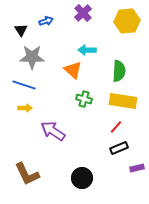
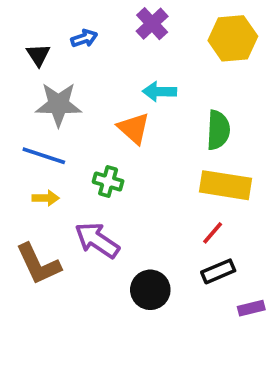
green cross: (84, 99) -> (108, 181), moved
brown L-shape: (27, 174) -> (38, 264), moved
black circle: (82, 178) -> (150, 290), moved

